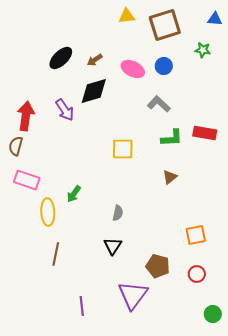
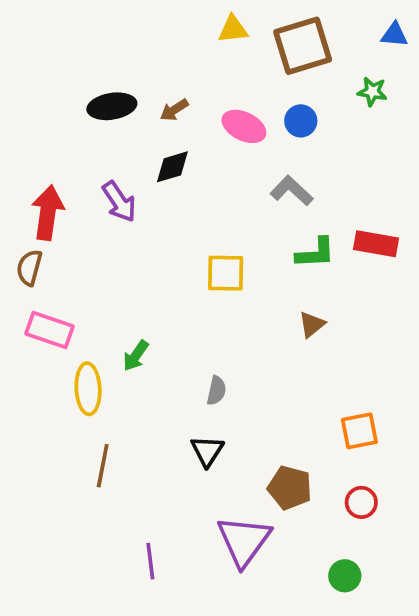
black ellipse: (61, 58) -> (112, 106), turned 35
black diamond: (94, 91) -> (172, 167), size x0.7
green circle: (213, 314) -> (345, 576), moved

